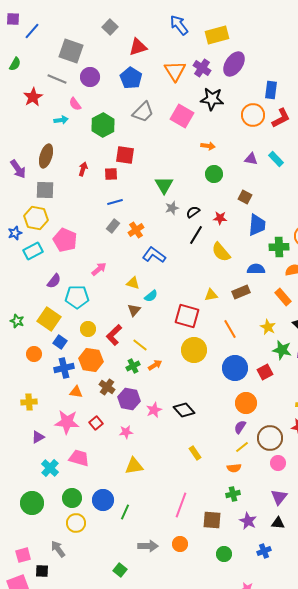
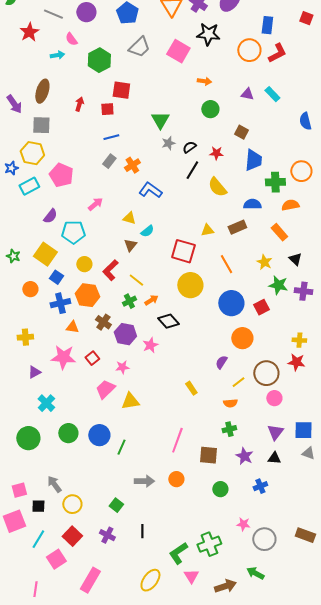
black diamond: (184, 410) -> (168, 321), moved
purple semicircle: (240, 427) -> (221, 362), moved
pink trapezoid: (79, 458) -> (105, 389), moved, turned -60
yellow circle: (76, 523) -> (72, 504), moved

